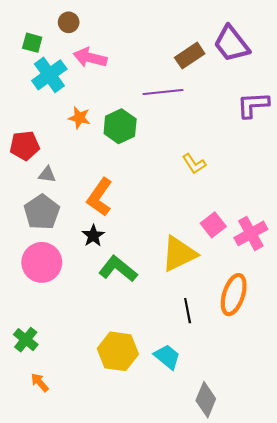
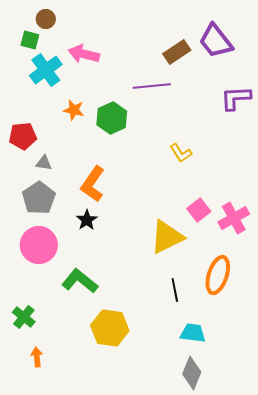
brown circle: (69, 22) -> (46, 19), moved
green L-shape: (118, 269) -> (80, 281), moved
cyan trapezoid: (167, 357) -> (193, 333), moved, turned -32
orange arrow: (40, 382) -> (37, 357), turned 36

